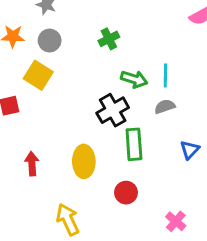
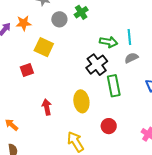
green cross: (109, 39) -> (81, 12), moved
gray circle: (50, 41) -> (59, 19), moved
red circle: (126, 193) -> (109, 126), moved

